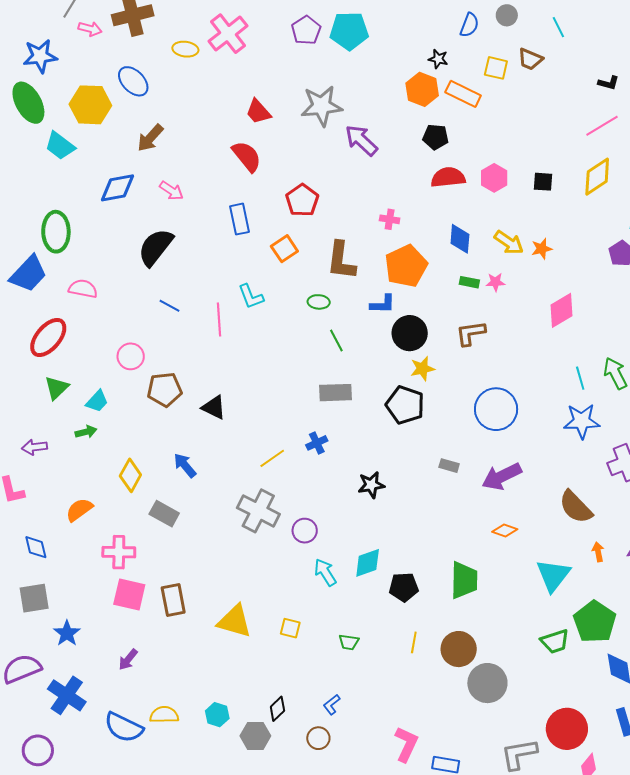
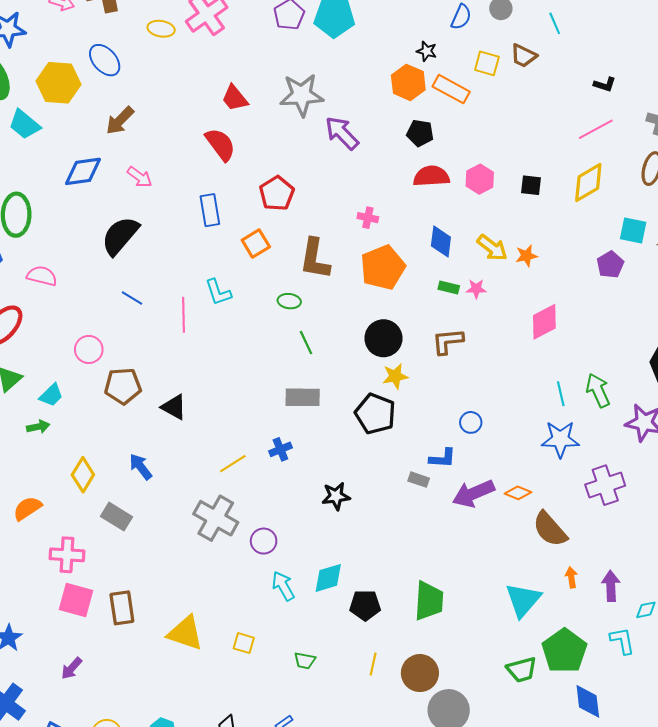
blue L-shape: (383, 304) -> (443, 458), moved
blue circle: (496, 409) -> (471, 422), size x0.5
orange diamond: (505, 531) -> (518, 493), moved

